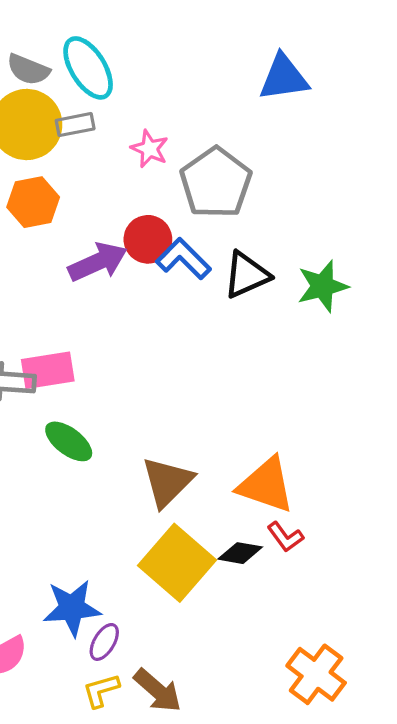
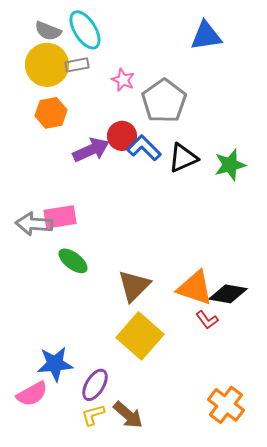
black diamond: (240, 553) -> (228, 294), moved, size x1.4
blue star: (72, 608) -> (55, 364), moved
purple ellipse: (104, 642) -> (95, 385), size x1.4

